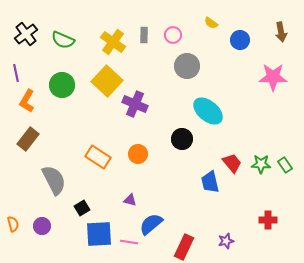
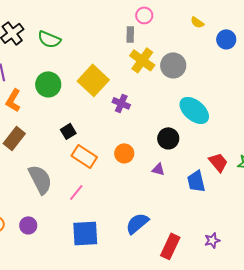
pink circle: (173, 35) -> (144, 15), moved
yellow cross: (113, 42) -> (142, 60), moved
purple cross: (135, 104) -> (121, 103), size x0.7
purple triangle: (130, 200) -> (158, 169), moved
black square: (82, 208) -> (68, 131), moved
pink line: (129, 242) -> (76, 192), moved, turned -60

